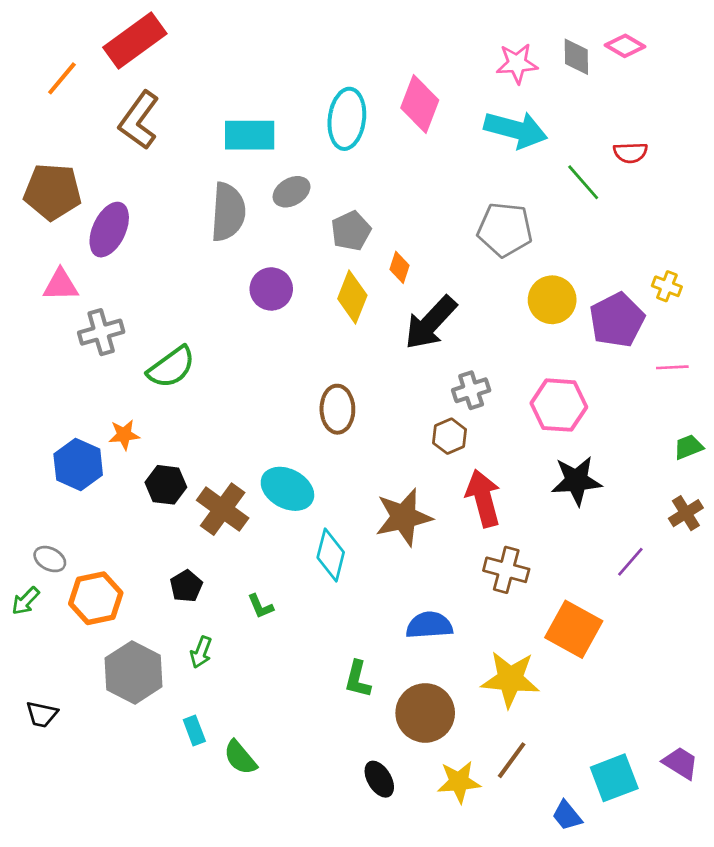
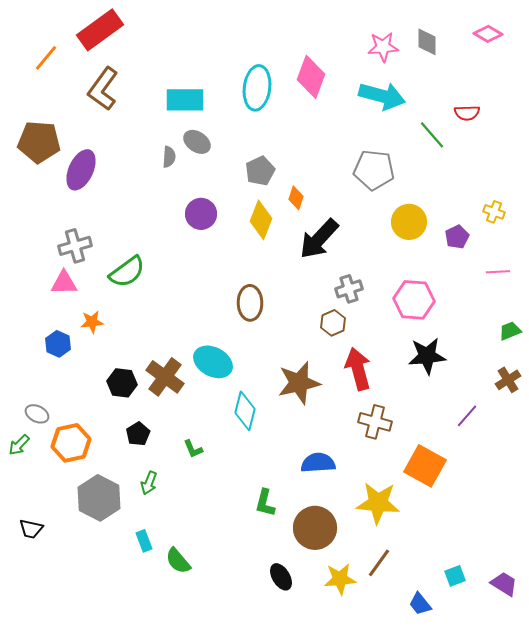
pink diamond: (625, 46) -> (488, 34), moved
gray ellipse: (292, 192) -> (197, 142), moved, turned 64
gray semicircle: (228, 212) -> (169, 157), size x0.5
pink triangle: (61, 285) -> (64, 283), moved
purple pentagon: (617, 320) -> (457, 237), size x0.6
blue hexagon: (78, 465) -> (58, 344), size x0.7
black hexagon: (166, 485) -> (122, 383), moved
purple trapezoid: (680, 763) -> (504, 584), moved
cyan square: (614, 778) -> (455, 576), size x0.6

